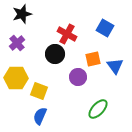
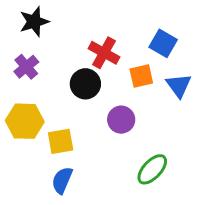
orange square: (93, 59) -> (141, 76), moved
blue triangle: (115, 66) -> (179, 85), moved
yellow square: (39, 91) -> (61, 141), turned -30

